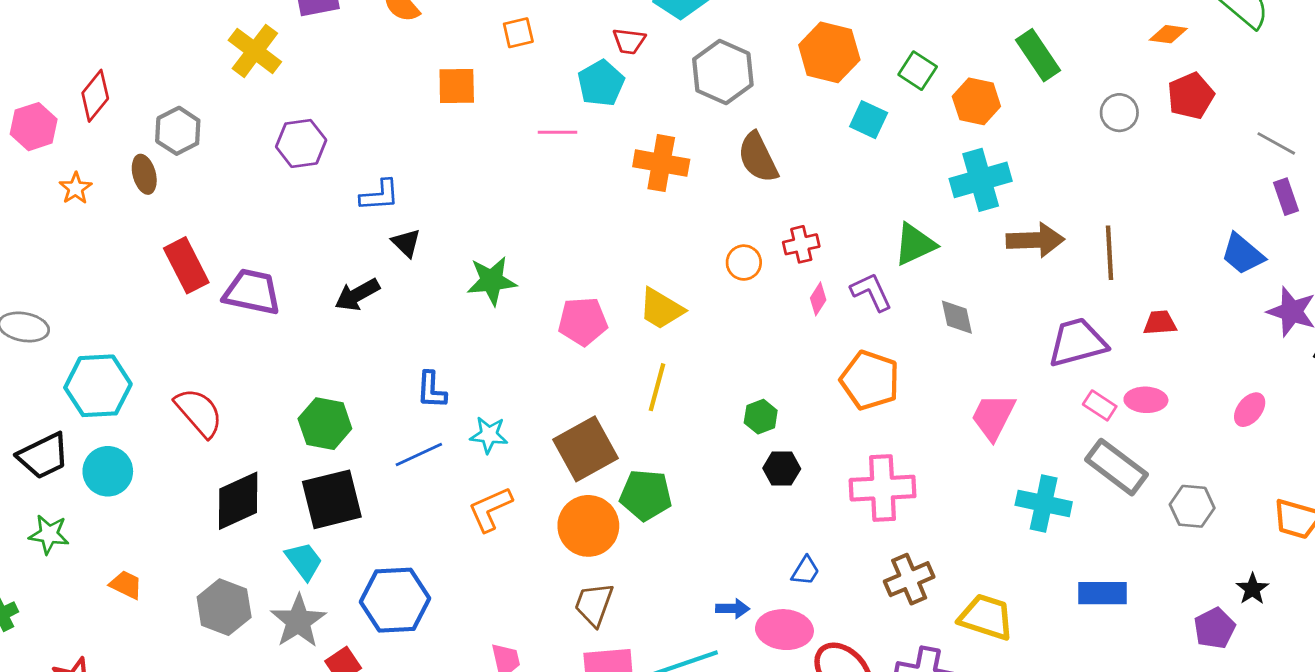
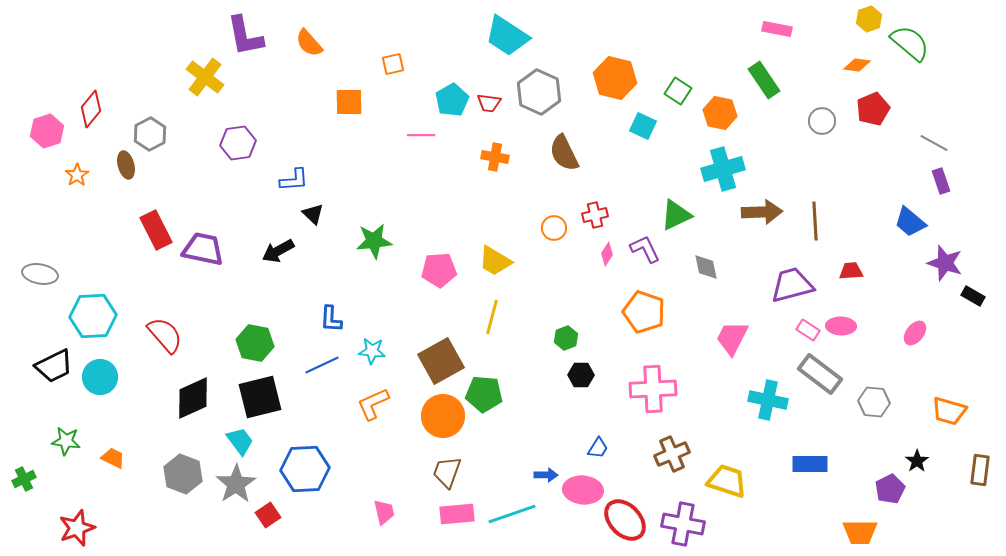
red trapezoid: (629, 41) -> (489, 103), moved
orange cross: (661, 163) -> (495, 157), size x0.7
green star: (49, 534) -> (66, 441), moved

